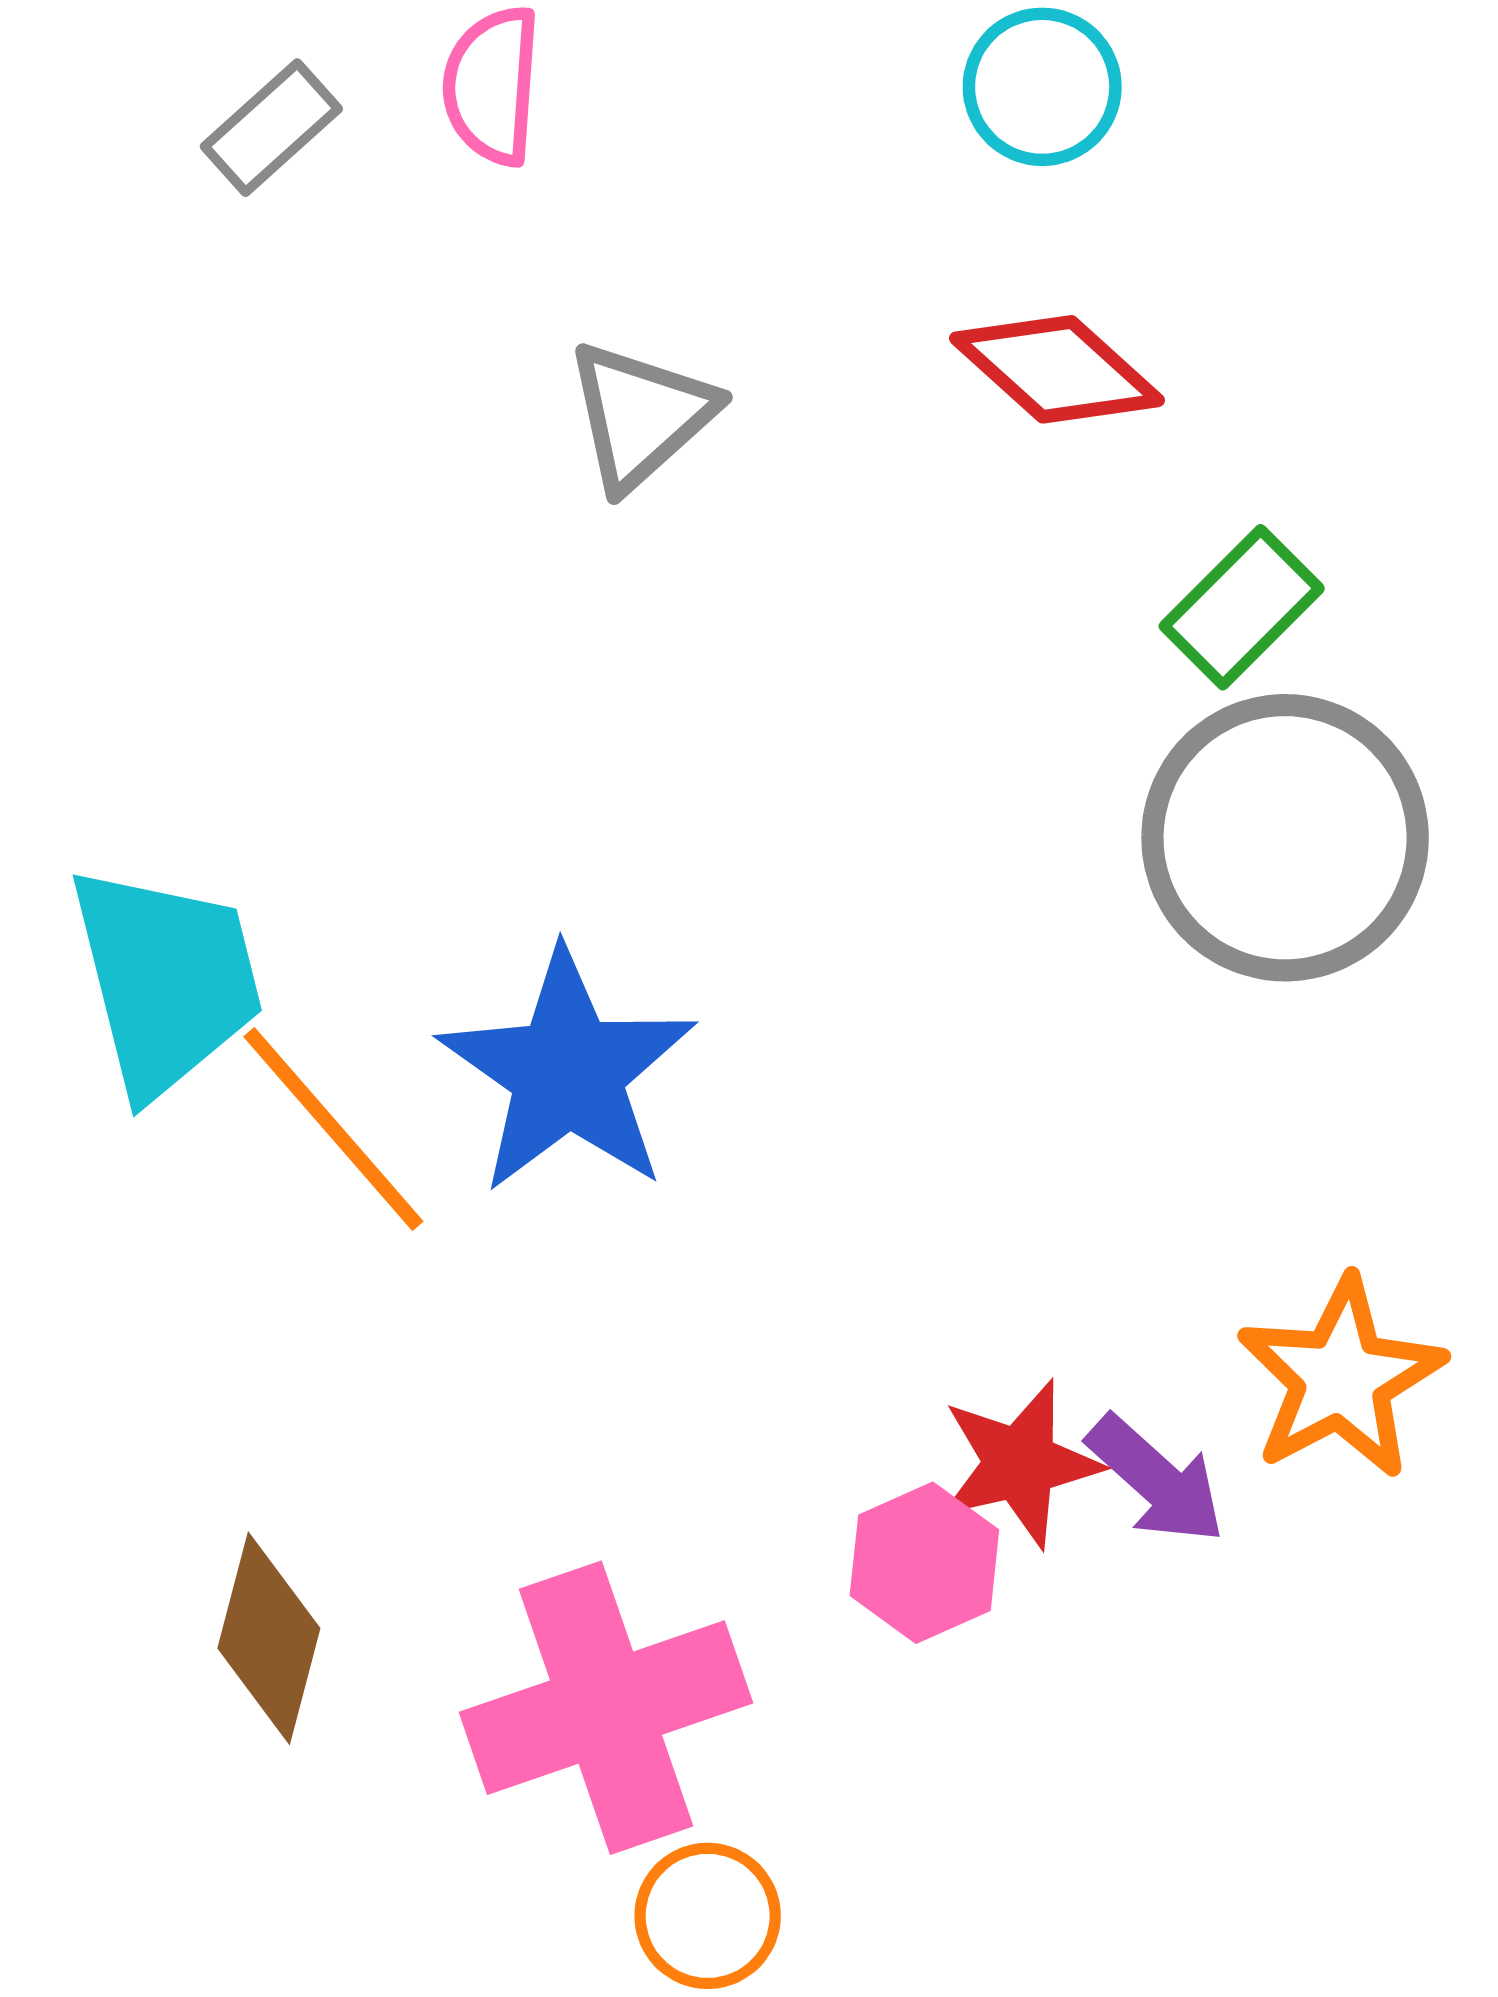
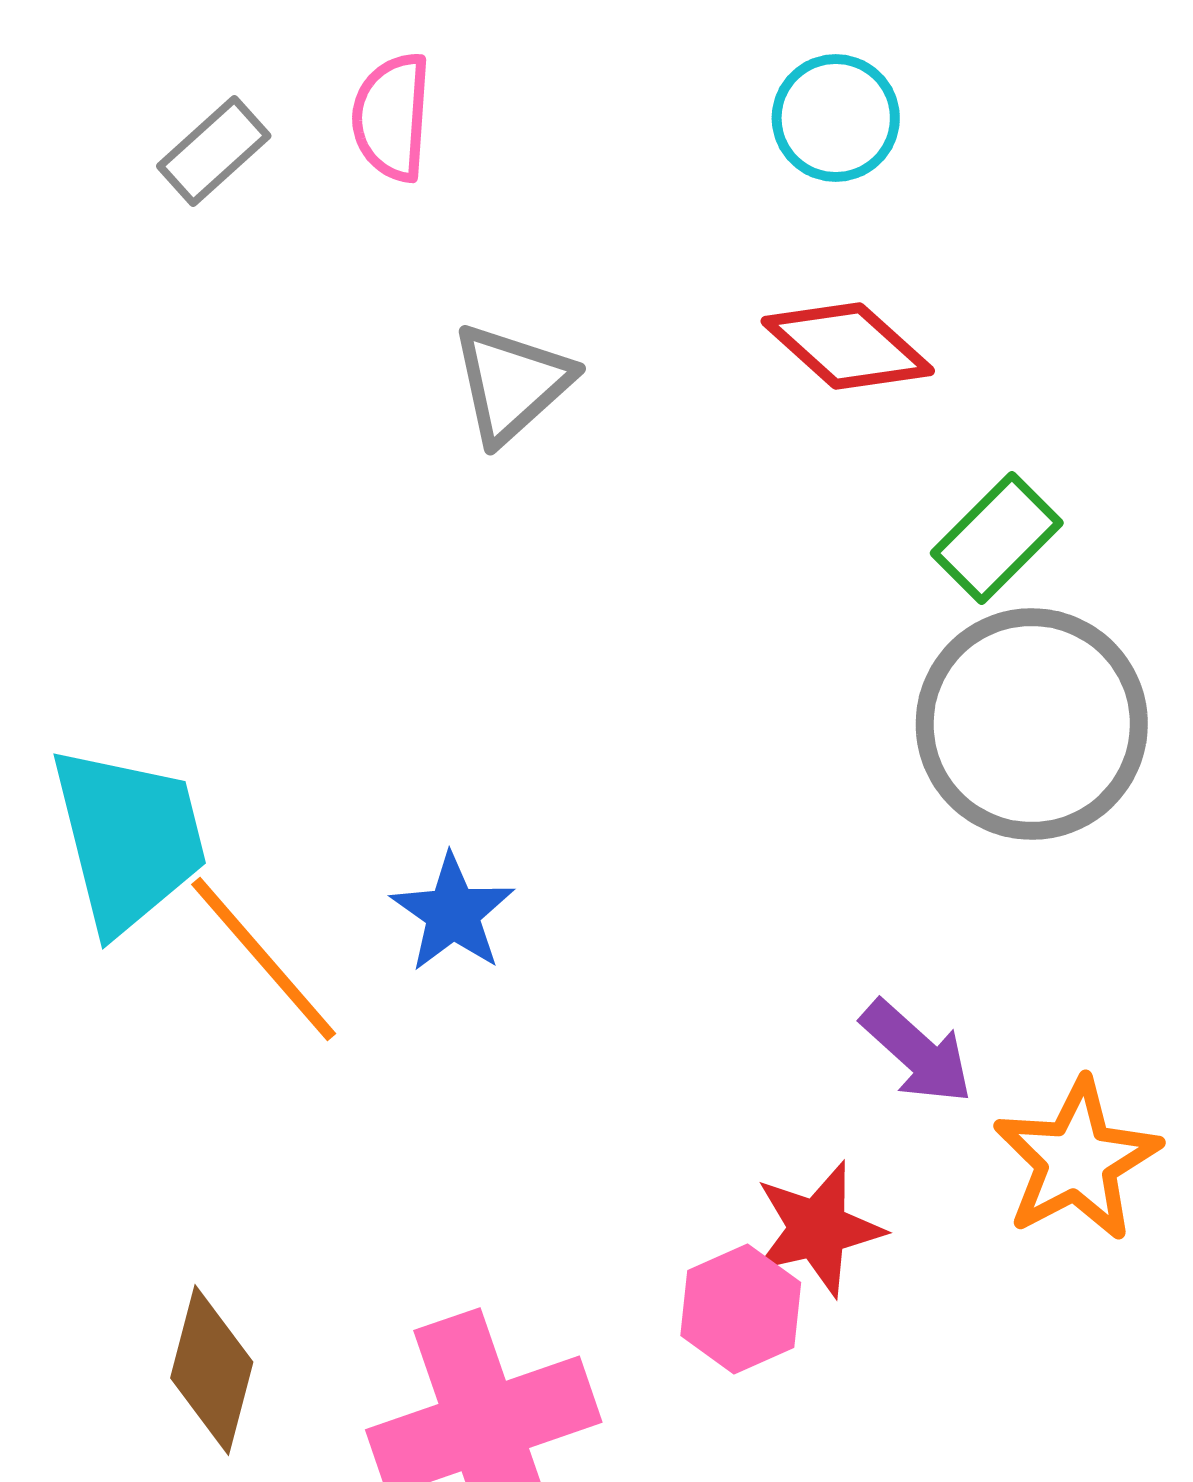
blue star: (568, 1072) -> (453, 913), size x0.6
purple arrow: (1156, 1480) -> (917, 1052), moved

